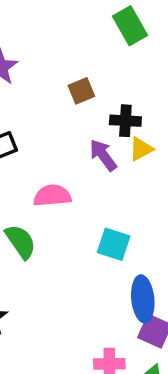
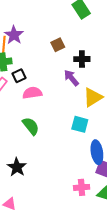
yellow triangle: (141, 149) -> (93, 97), moved, size x1.5
pink semicircle: (52, 196) -> (32, 93), moved

